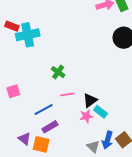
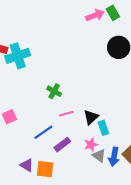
cyan rectangle: (101, 112) -> (103, 128), turned 40
pink star: (86, 116) -> (91, 145), moved
purple rectangle: (50, 127) -> (62, 145), moved
gray triangle: (93, 147) -> (99, 156), moved

